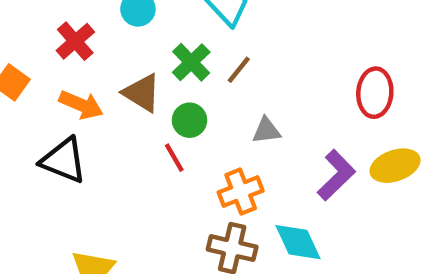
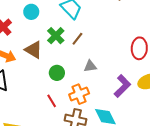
green circle: (190, 120) -> (57, 73), moved
red line: (174, 158) -> (52, 101), moved

